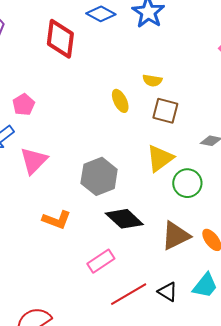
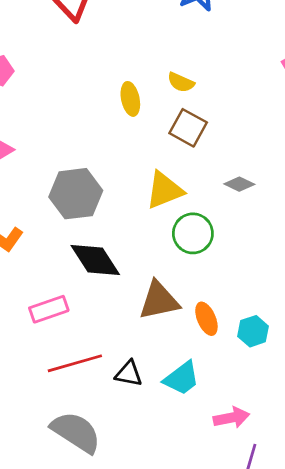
black triangle: (168, 292) -> (129, 374), turned -35

